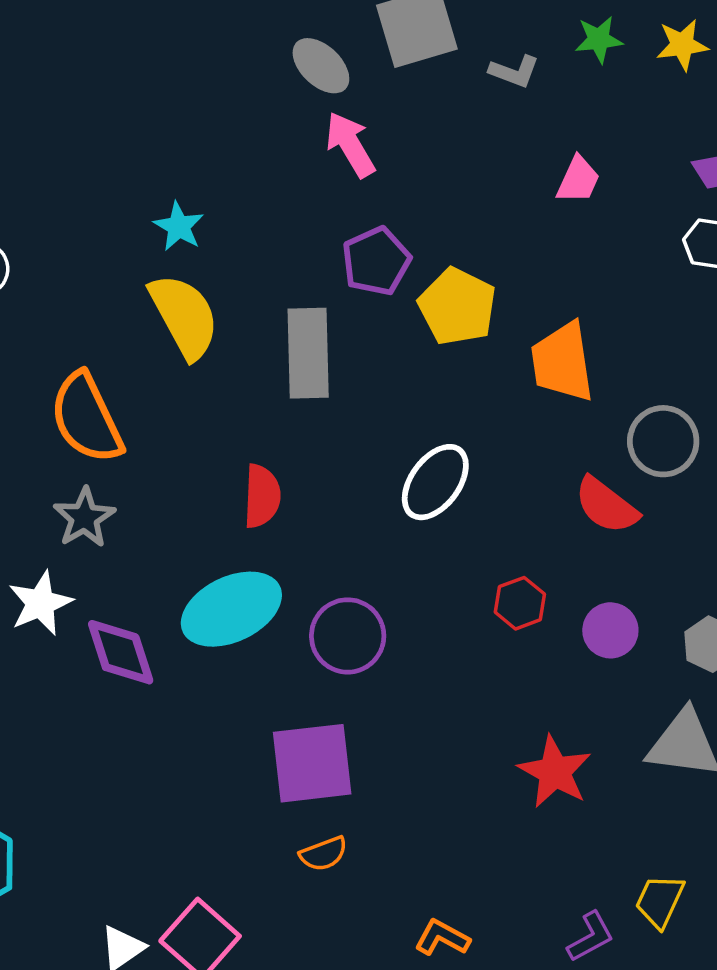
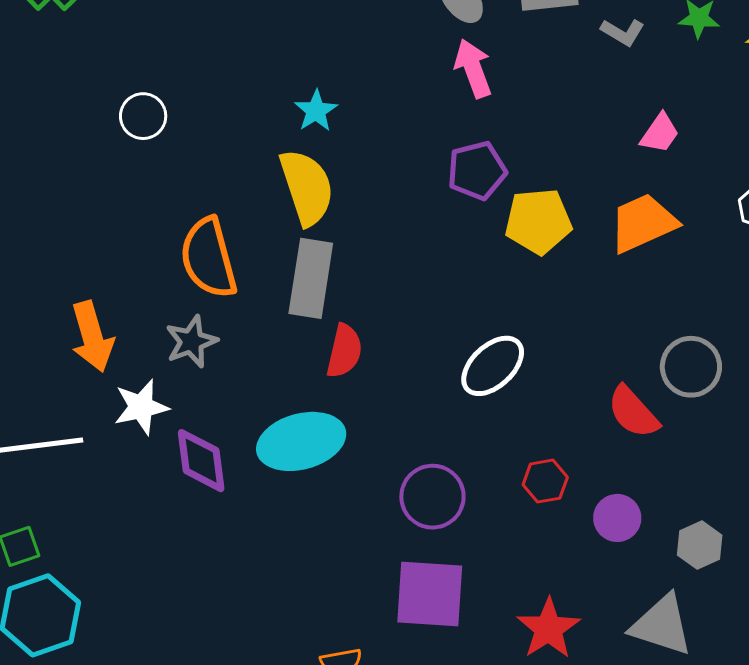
yellow pentagon: (457, 306) -> (538, 221), turned 30
gray rectangle: (308, 353) -> (311, 278), moved
orange trapezoid: (562, 362) -> (643, 223), moved, turned 64
purple circle: (348, 636) -> (432, 497), moved
purple square: (312, 763) -> (430, 594), moved

